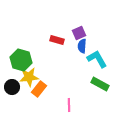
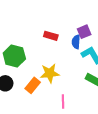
purple square: (79, 33) -> (84, 32), moved
yellow star: (29, 77) -> (50, 73), moved

